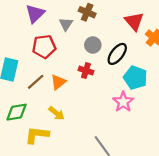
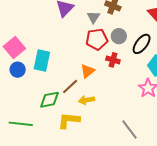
red pentagon: (44, 47) -> (97, 39), moved
brown line: (36, 82) -> (70, 86), moved
yellow arrow: (57, 113) -> (87, 100), turned 133

